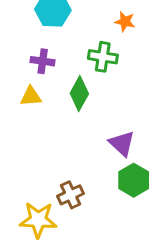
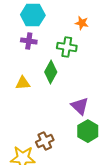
purple cross: (43, 61) -> (29, 41), moved
yellow triangle: (31, 96) -> (23, 83), moved

